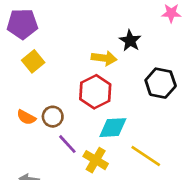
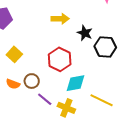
black star: (130, 41) -> (85, 33), moved
yellow arrow: (104, 58) -> (60, 19), moved
yellow square: (33, 61) -> (14, 54), moved

